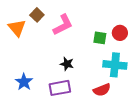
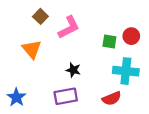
orange triangle: (17, 28) -> (32, 49), moved
blue star: (24, 82) -> (16, 97), moved

